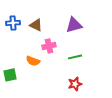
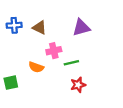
green line: (75, 57) -> (71, 63), moved
red star: (75, 84) -> (78, 85), moved

